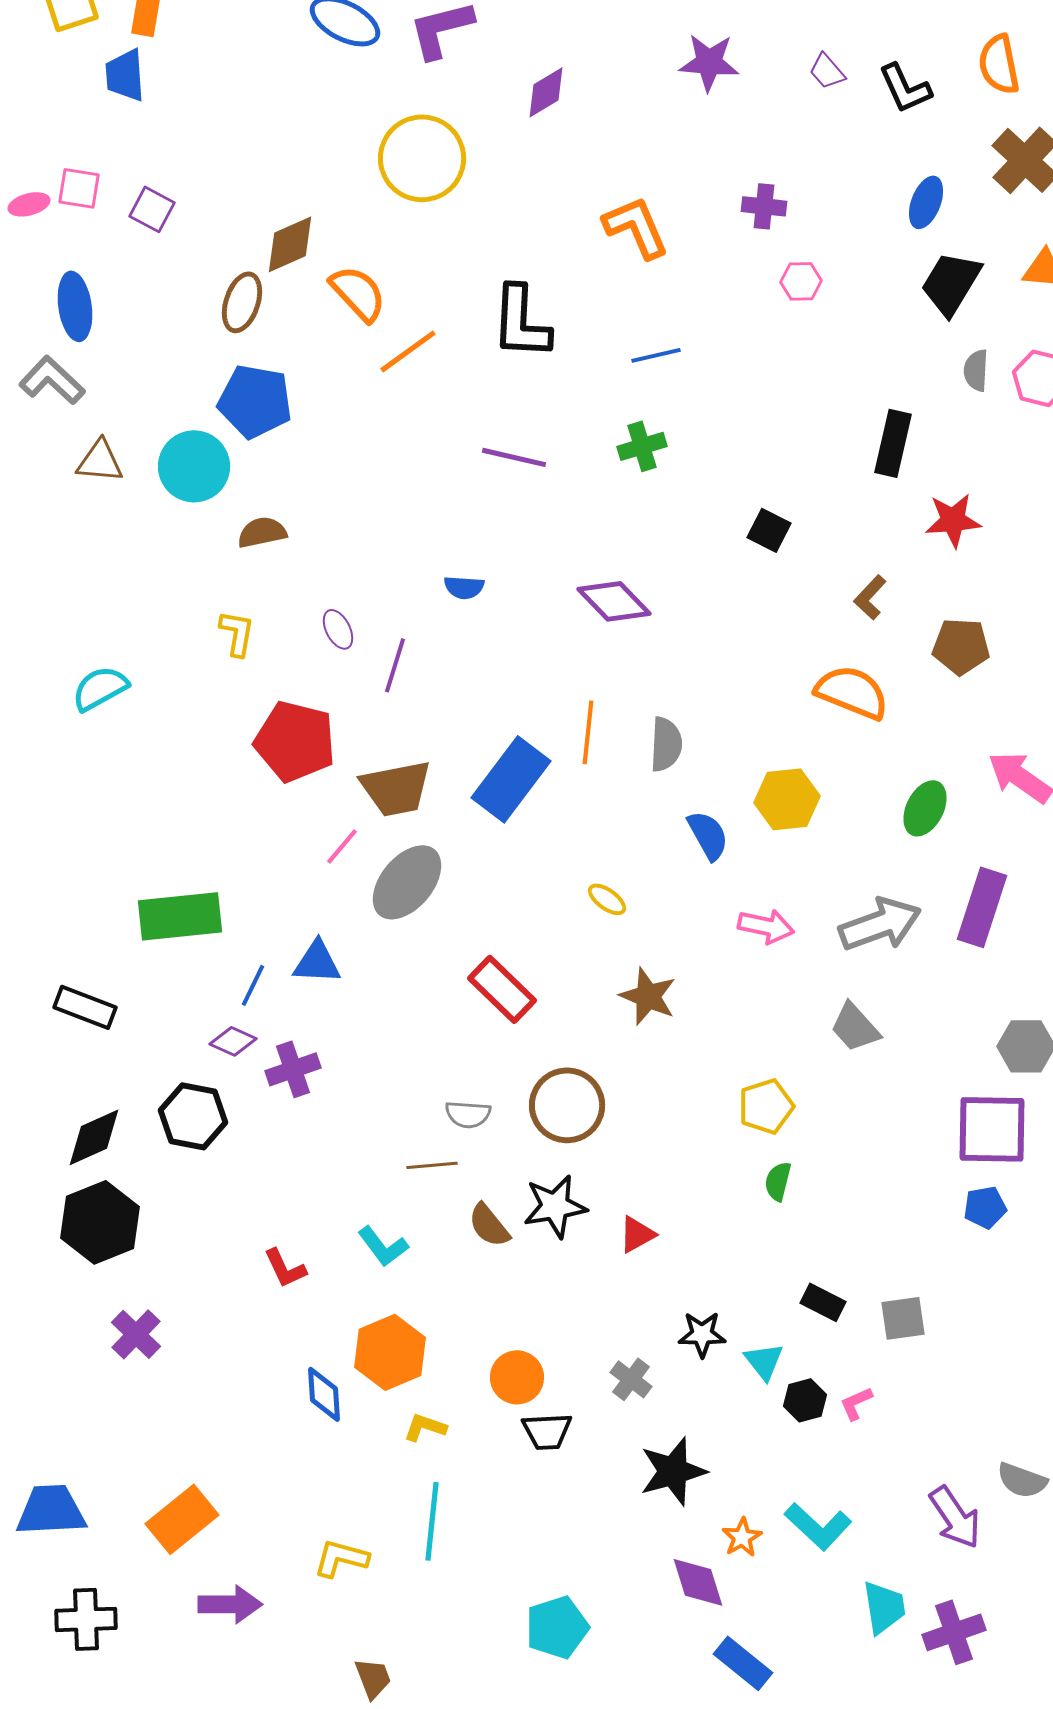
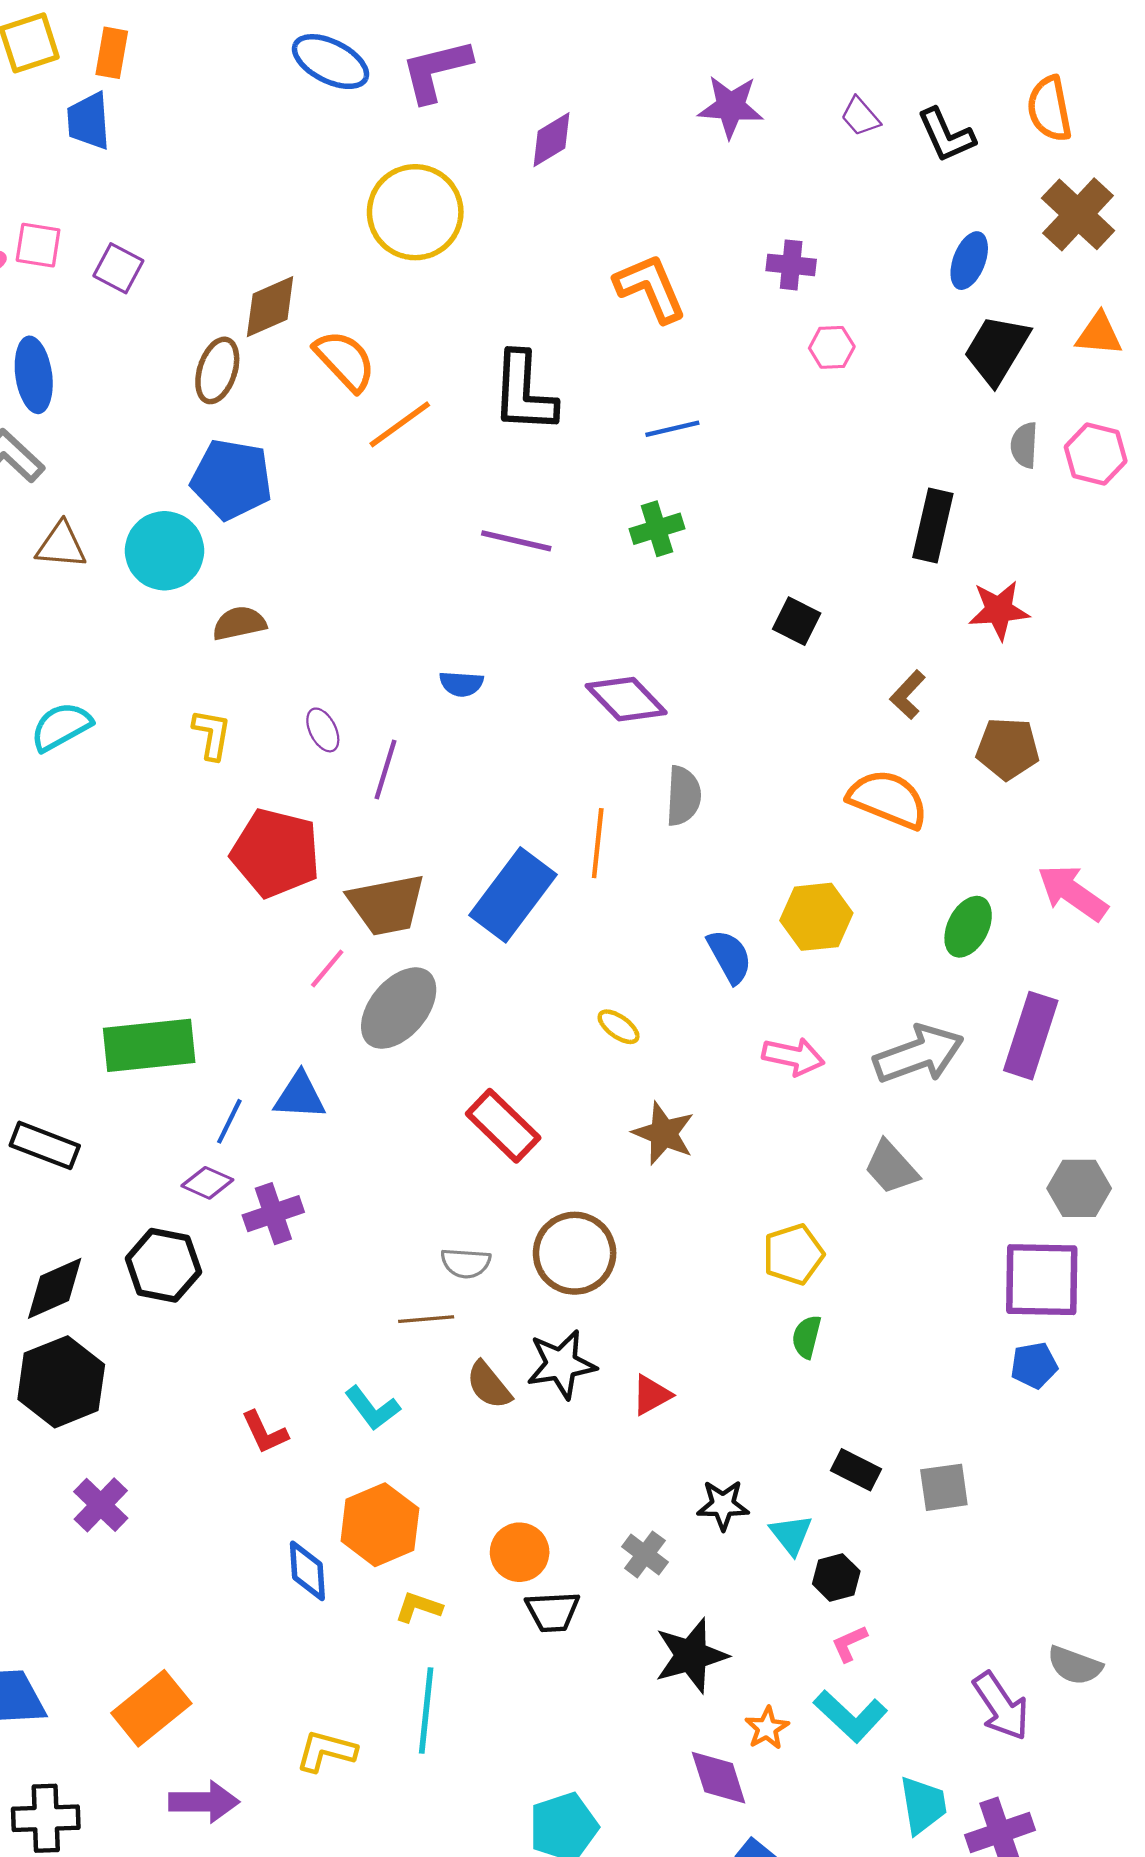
cyan semicircle: (100, 688) -> (61, 727), moved
gray semicircle: (666, 744) -> (683, 796), moved
pink L-shape: (856, 1403) -> (849, 1643), moved

